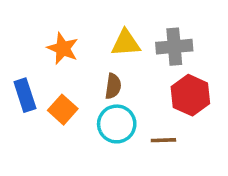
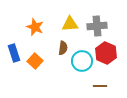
cyan circle: (117, 124) -> (82, 61), moved
brown line: (163, 140) -> (100, 86), moved

